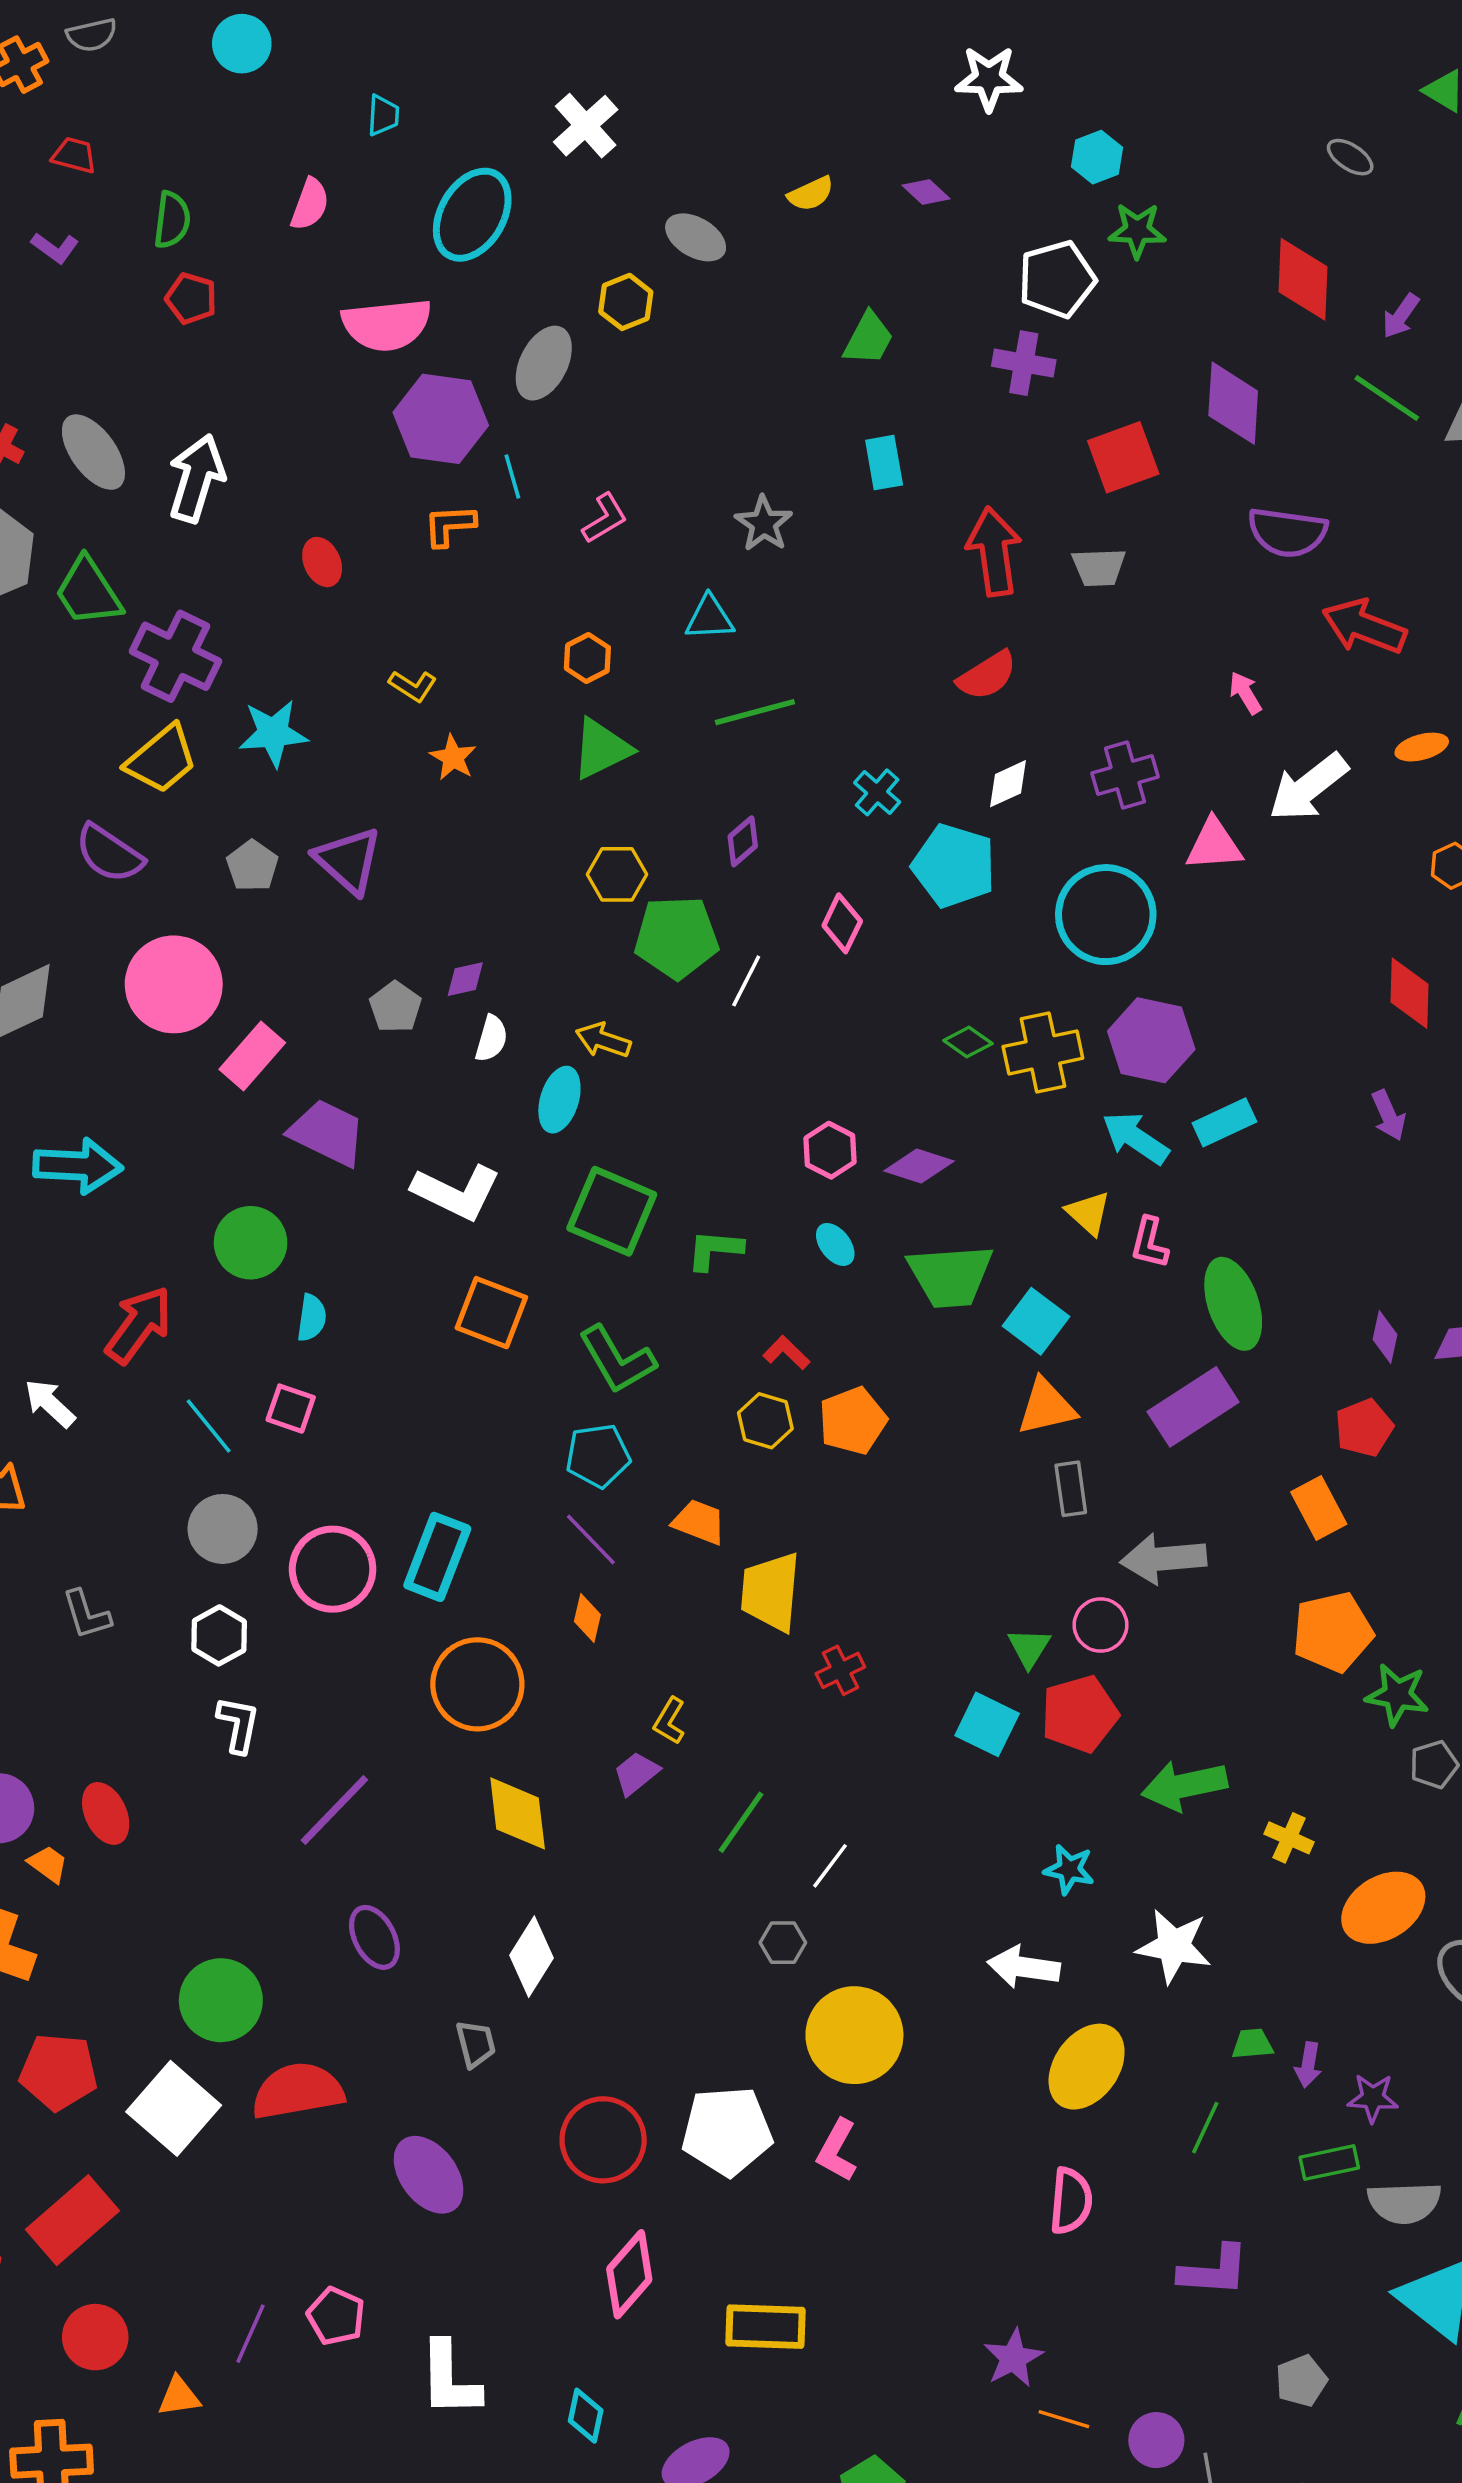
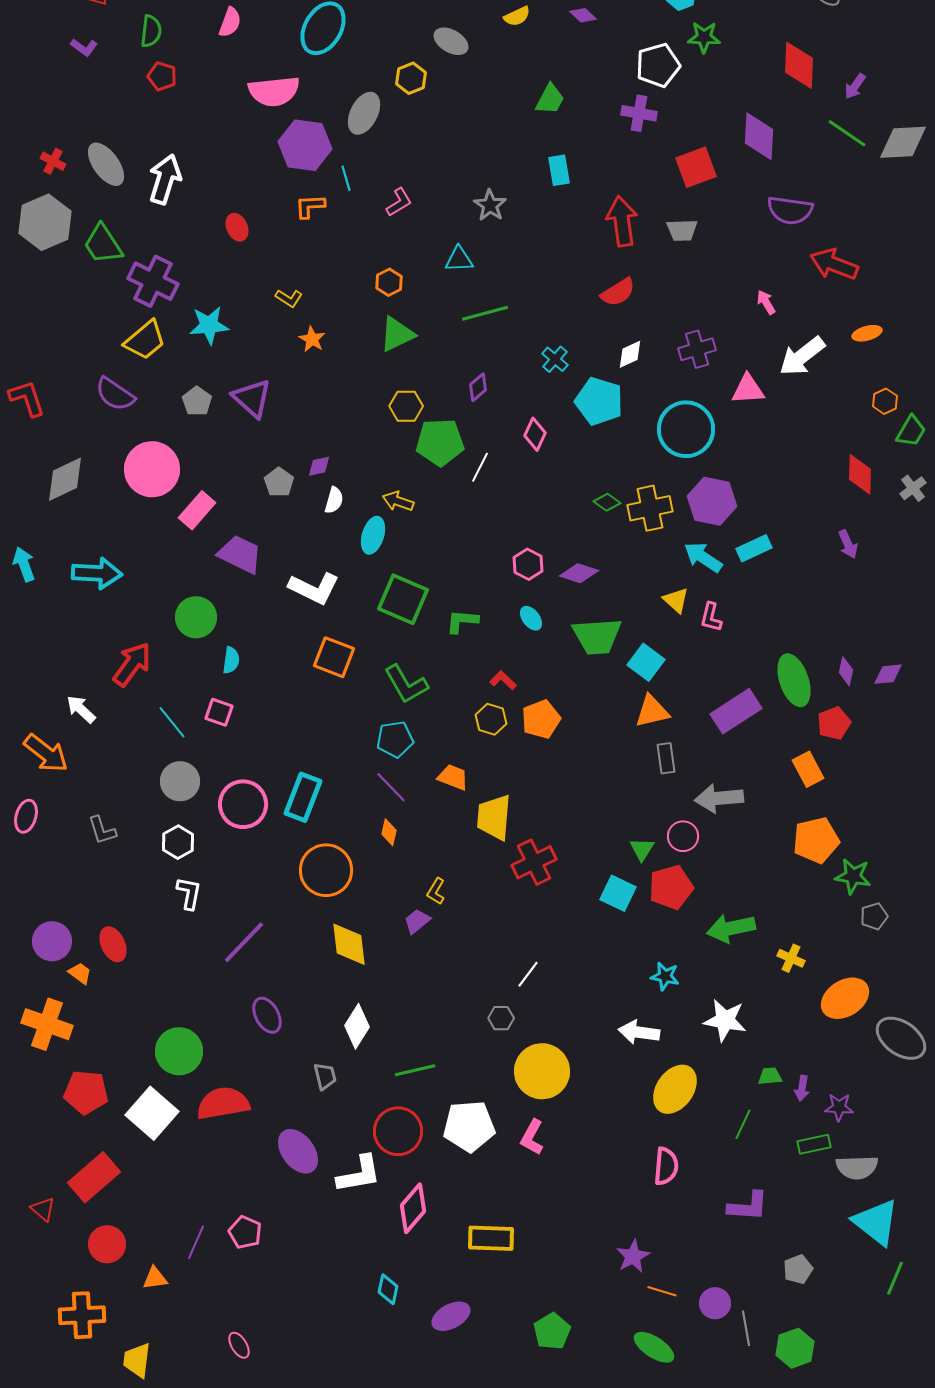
green ellipse: (1233, 1304) -> (794, 680), moved
red cross: (840, 1670) -> (534, 862), size x1.6
green line: (741, 1822) -> (415, 1070), moved, turned 42
white L-shape: (450, 2379) -> (359, 1174), moved, turned -99

